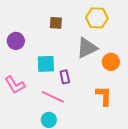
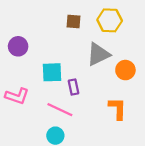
brown square: (56, 23) -> (73, 21), moved
pink L-shape: (15, 85) -> (17, 96), turned -40

